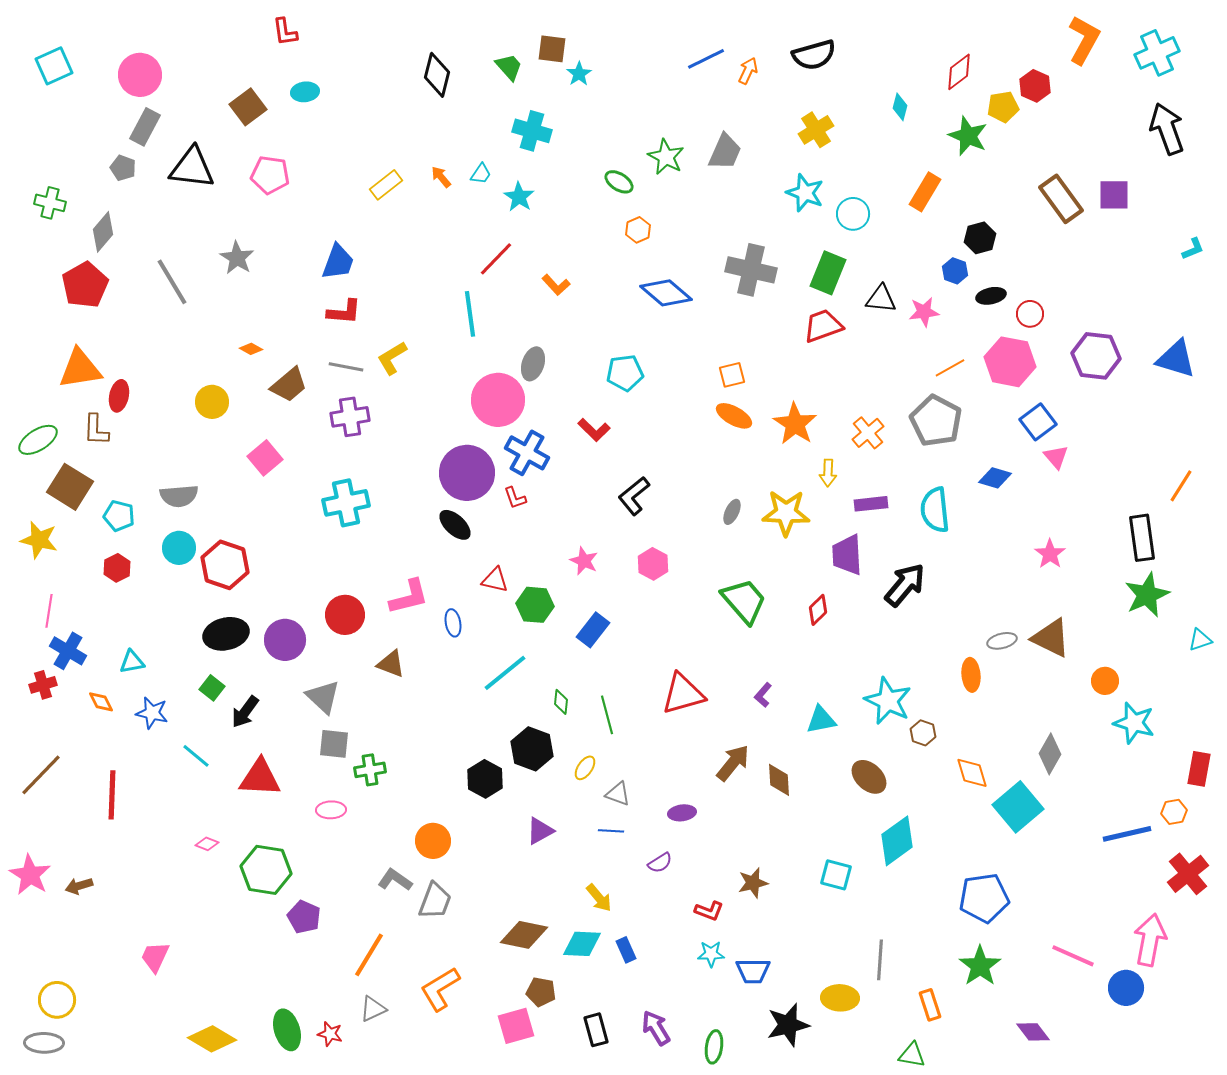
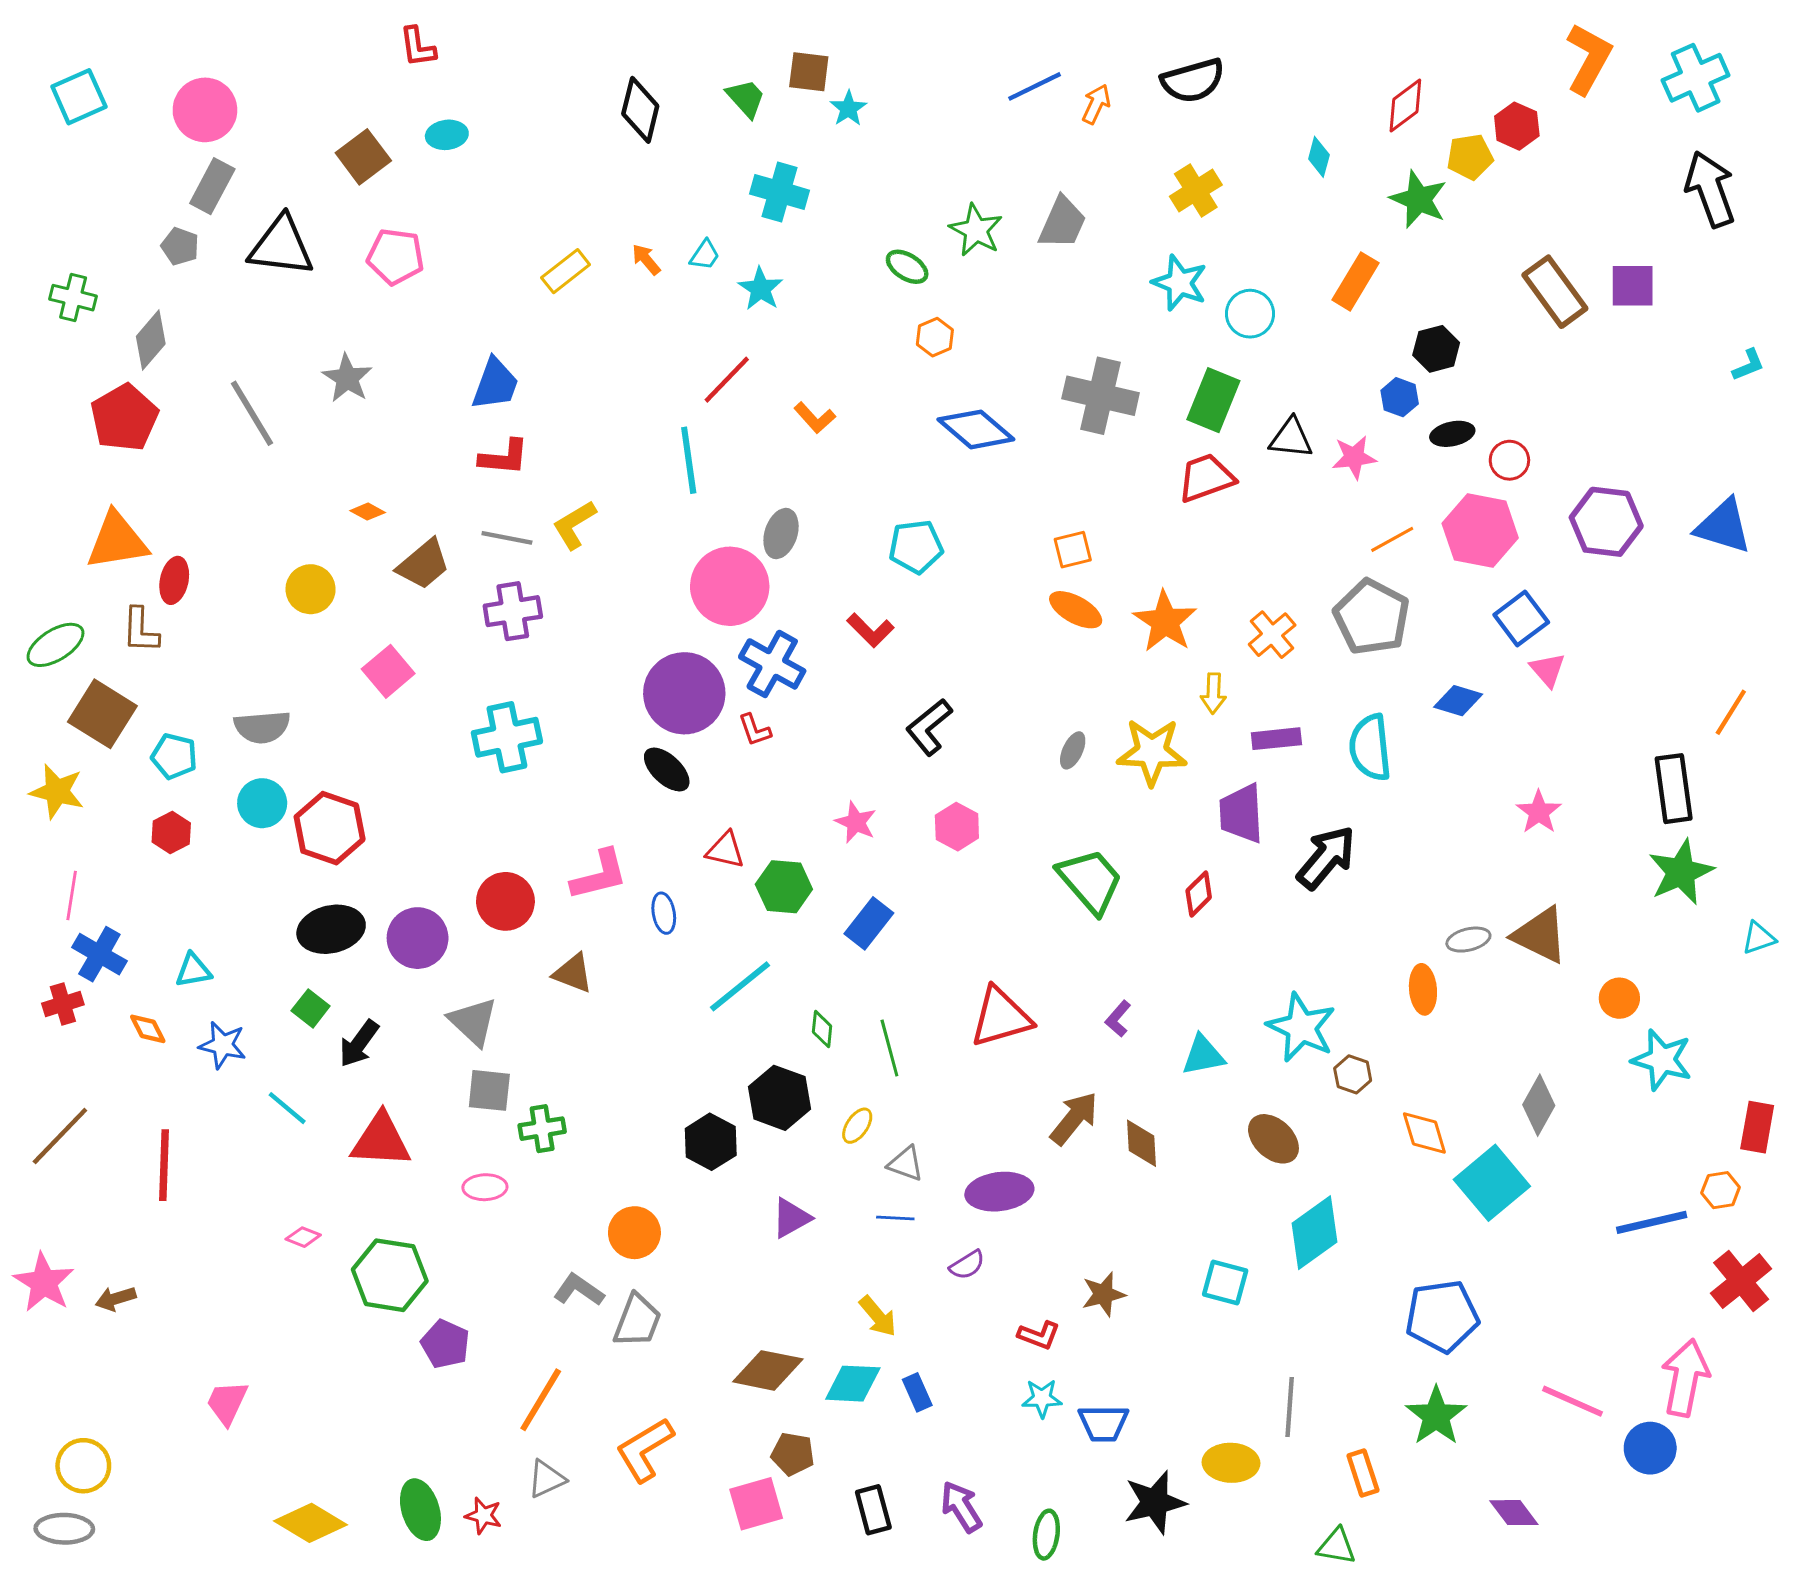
purple ellipse: (682, 813) -> (999, 1192), size x1.6

